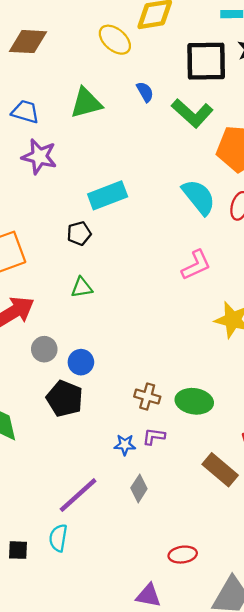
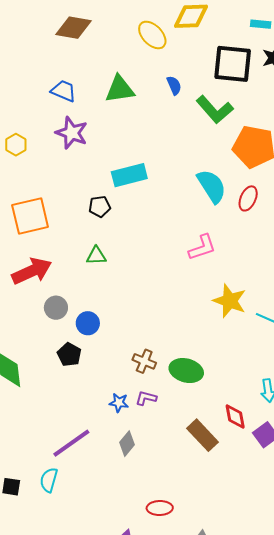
black pentagon: (65, 399) -> (69, 355), size x0.7

